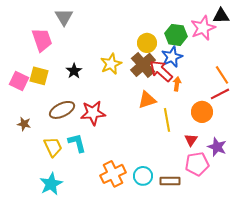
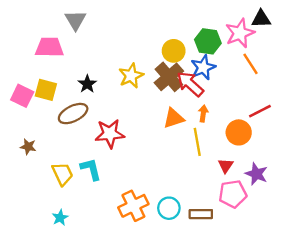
pink trapezoid: (42, 40) -> (49, 47), turned -70
orange line: (222, 75) -> (250, 64), moved
orange arrow: (177, 84) -> (203, 114), moved
brown ellipse: (62, 110) -> (73, 114), moved
cyan star: (51, 184) -> (60, 218), size x0.6

